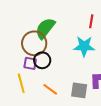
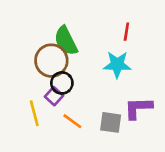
green semicircle: (45, 28) -> (66, 41), turned -65
purple square: (30, 63) -> (54, 96), moved, turned 32

